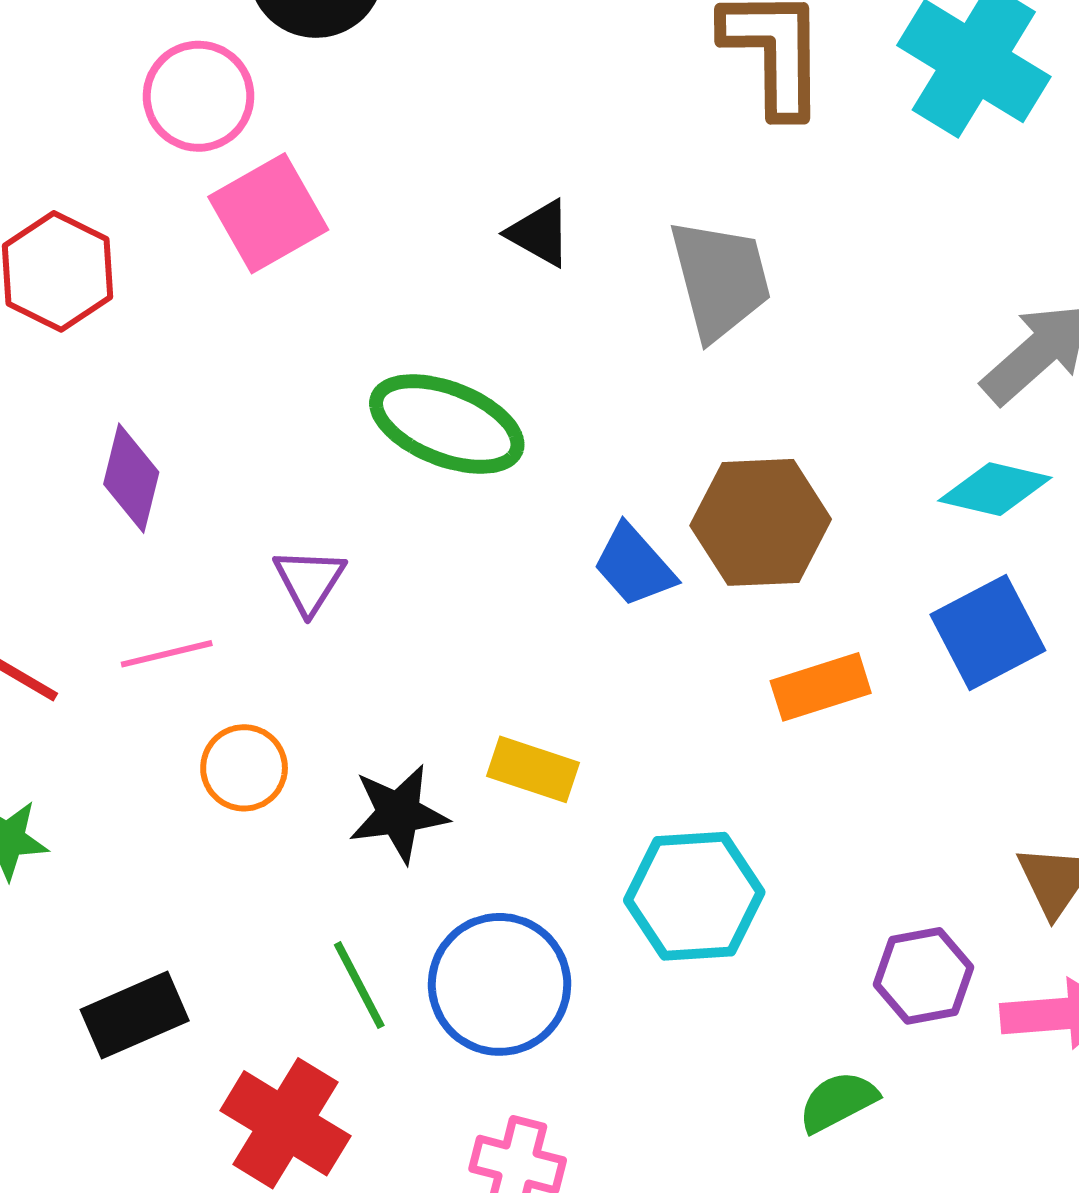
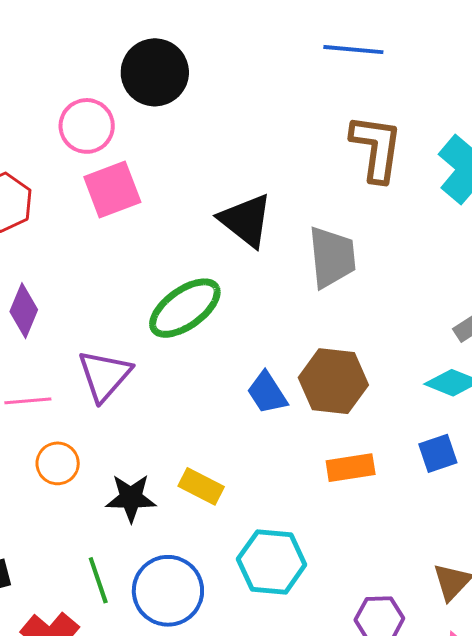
black triangle: (540, 233) -> (246, 220), size x1.6
green ellipse: (447, 424) -> (185, 308), turned -66
purple triangle: (309, 581) -> (104, 375), size x1.5
blue square: (988, 633) -> (438, 453), size x0.7

